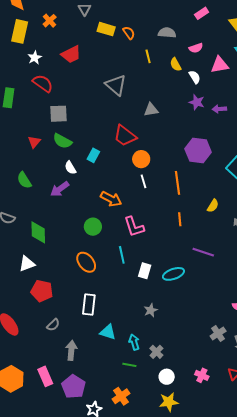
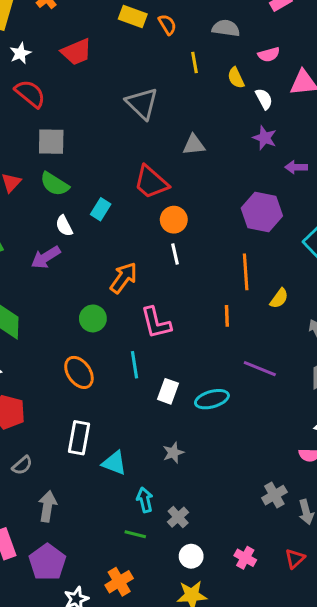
purple arrow: (219, 109) -> (296, 167), moved
orange line: (177, 183) -> (246, 272), moved
orange arrow: (111, 199) -> (124, 278), turned -85
cyan triangle: (108, 332) -> (114, 463), moved

